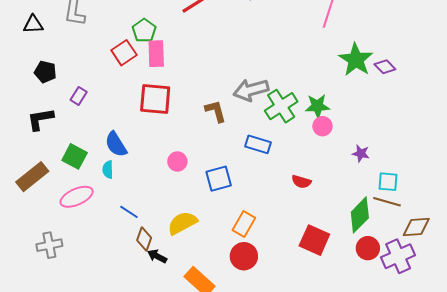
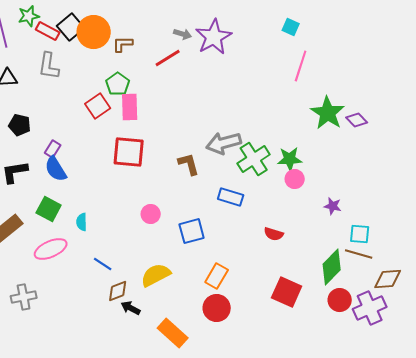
blue semicircle: (116, 144) -> (56, 169), moved
brown diamond: (144, 239) -> (118, 291), turned 50

